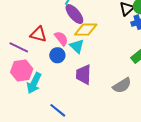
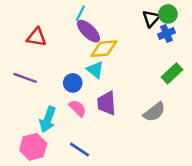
red triangle: (38, 34) -> (36, 37), moved
pink semicircle: (61, 38) -> (78, 108), moved
pink hexagon: (22, 71) -> (33, 147), moved

